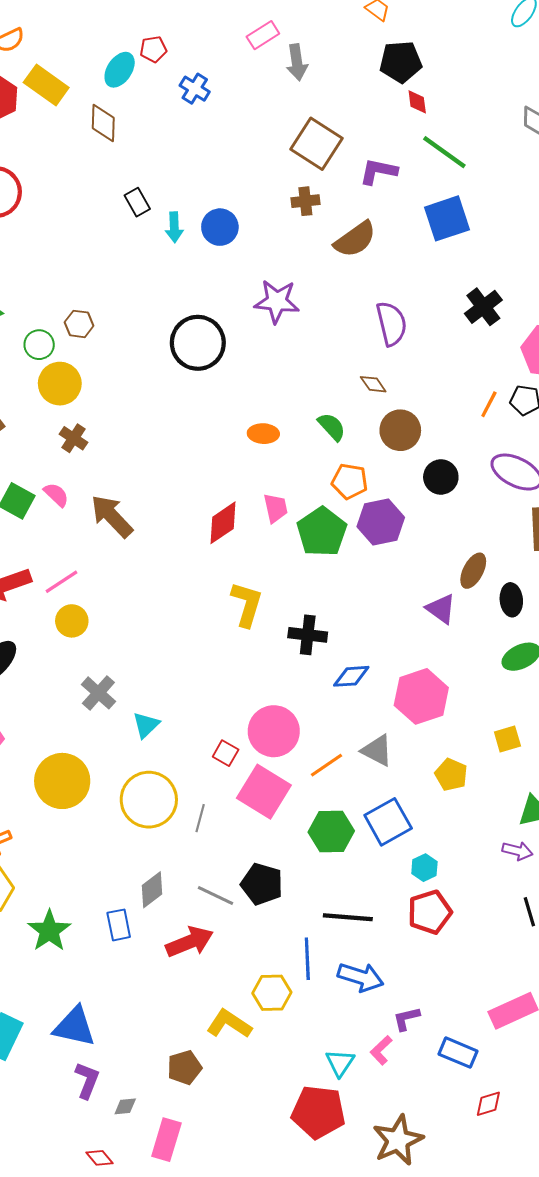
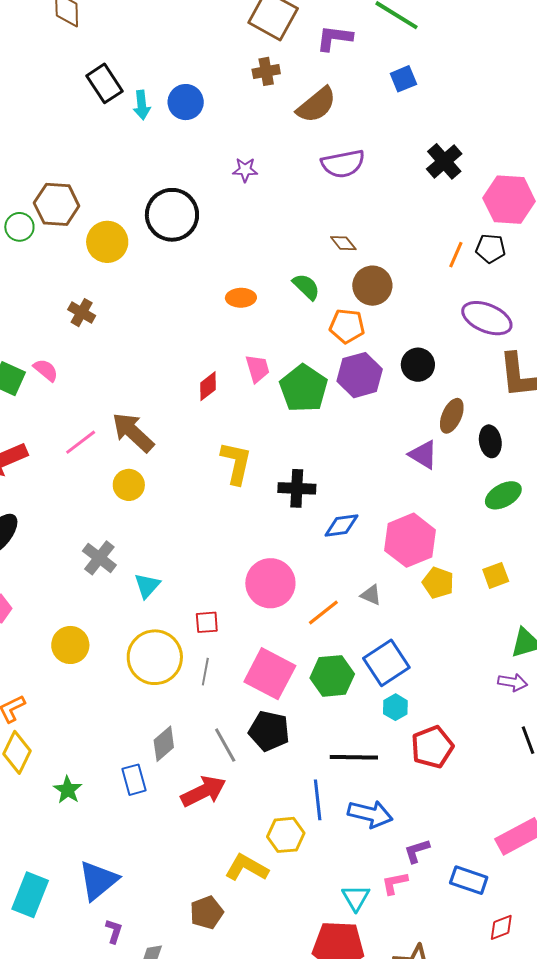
black rectangle: (137, 202) -> (105, 83), size x1.4
blue square: (447, 218) -> (403, 79), size x0.6
purple star: (277, 301) -> (245, 170), size x0.6
brown hexagon: (79, 324) -> (57, 204), size x1.6
purple semicircle: (391, 324) -> (343, 164), moved, turned 96
yellow circle: (60, 384) -> (107, 242), moved
brown cross: (74, 438) -> (82, 313), moved
black circle: (441, 477) -> (418, 365), moved
orange pentagon: (350, 481) -> (347, 326), moved
brown arrow: (112, 516) -> (133, 432), moved
red diamond: (223, 523) -> (208, 386), size x0.7
pink line: (61, 582) -> (81, 442), moved
yellow circle: (72, 621) -> (129, 485), moved
gray triangle: (377, 750) -> (371, 595), size x0.7
red square: (226, 753) -> (207, 622), moved, turned -30
yellow pentagon: (451, 775) -> (438, 583), moved
yellow circle: (62, 781) -> (70, 645), size x0.7
pink square: (264, 792) -> (270, 674), moved
cyan hexagon: (424, 868) -> (395, 707), moved
gray line: (215, 896) -> (225, 745), turned 39
green star: (49, 931) -> (68, 790), size x0.7
blue triangle: (74, 1027) -> (98, 880), turned -48
pink L-shape: (381, 1050) -> (395, 883), turned 36
purple L-shape: (87, 1080) -> (114, 931), size x0.7

